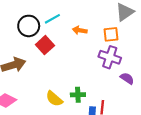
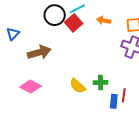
red square: (45, 45) -> (74, 23), moved

